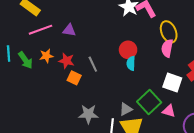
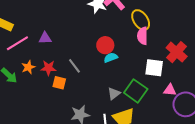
cyan semicircle: (131, 63) -> (111, 58), turned 80
gray triangle: (126, 109) -> (114, 94), moved
pink triangle: (169, 111) -> (170, 90), moved

